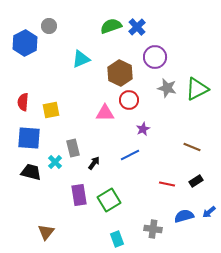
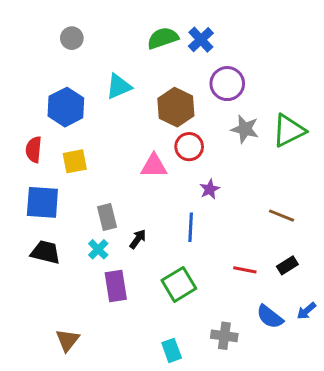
blue hexagon: (25, 43) -> (66, 107), moved
blue line: (130, 155) -> (191, 227), turned -60
cyan cross: (55, 162) -> (98, 249), moved
green square: (109, 200) -> (179, 284), moved
blue semicircle: (184, 216) -> (270, 317), turned -126

